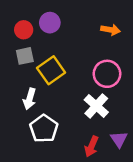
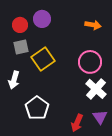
white arrow: (30, 99) -> (14, 80), moved
white cross: (96, 106) -> (96, 89), moved

